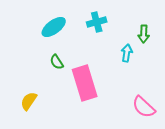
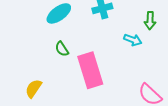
cyan arrow: (127, 53) -> (133, 40), turned 102

